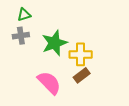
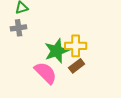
green star: (54, 43) -> (57, 51), moved

